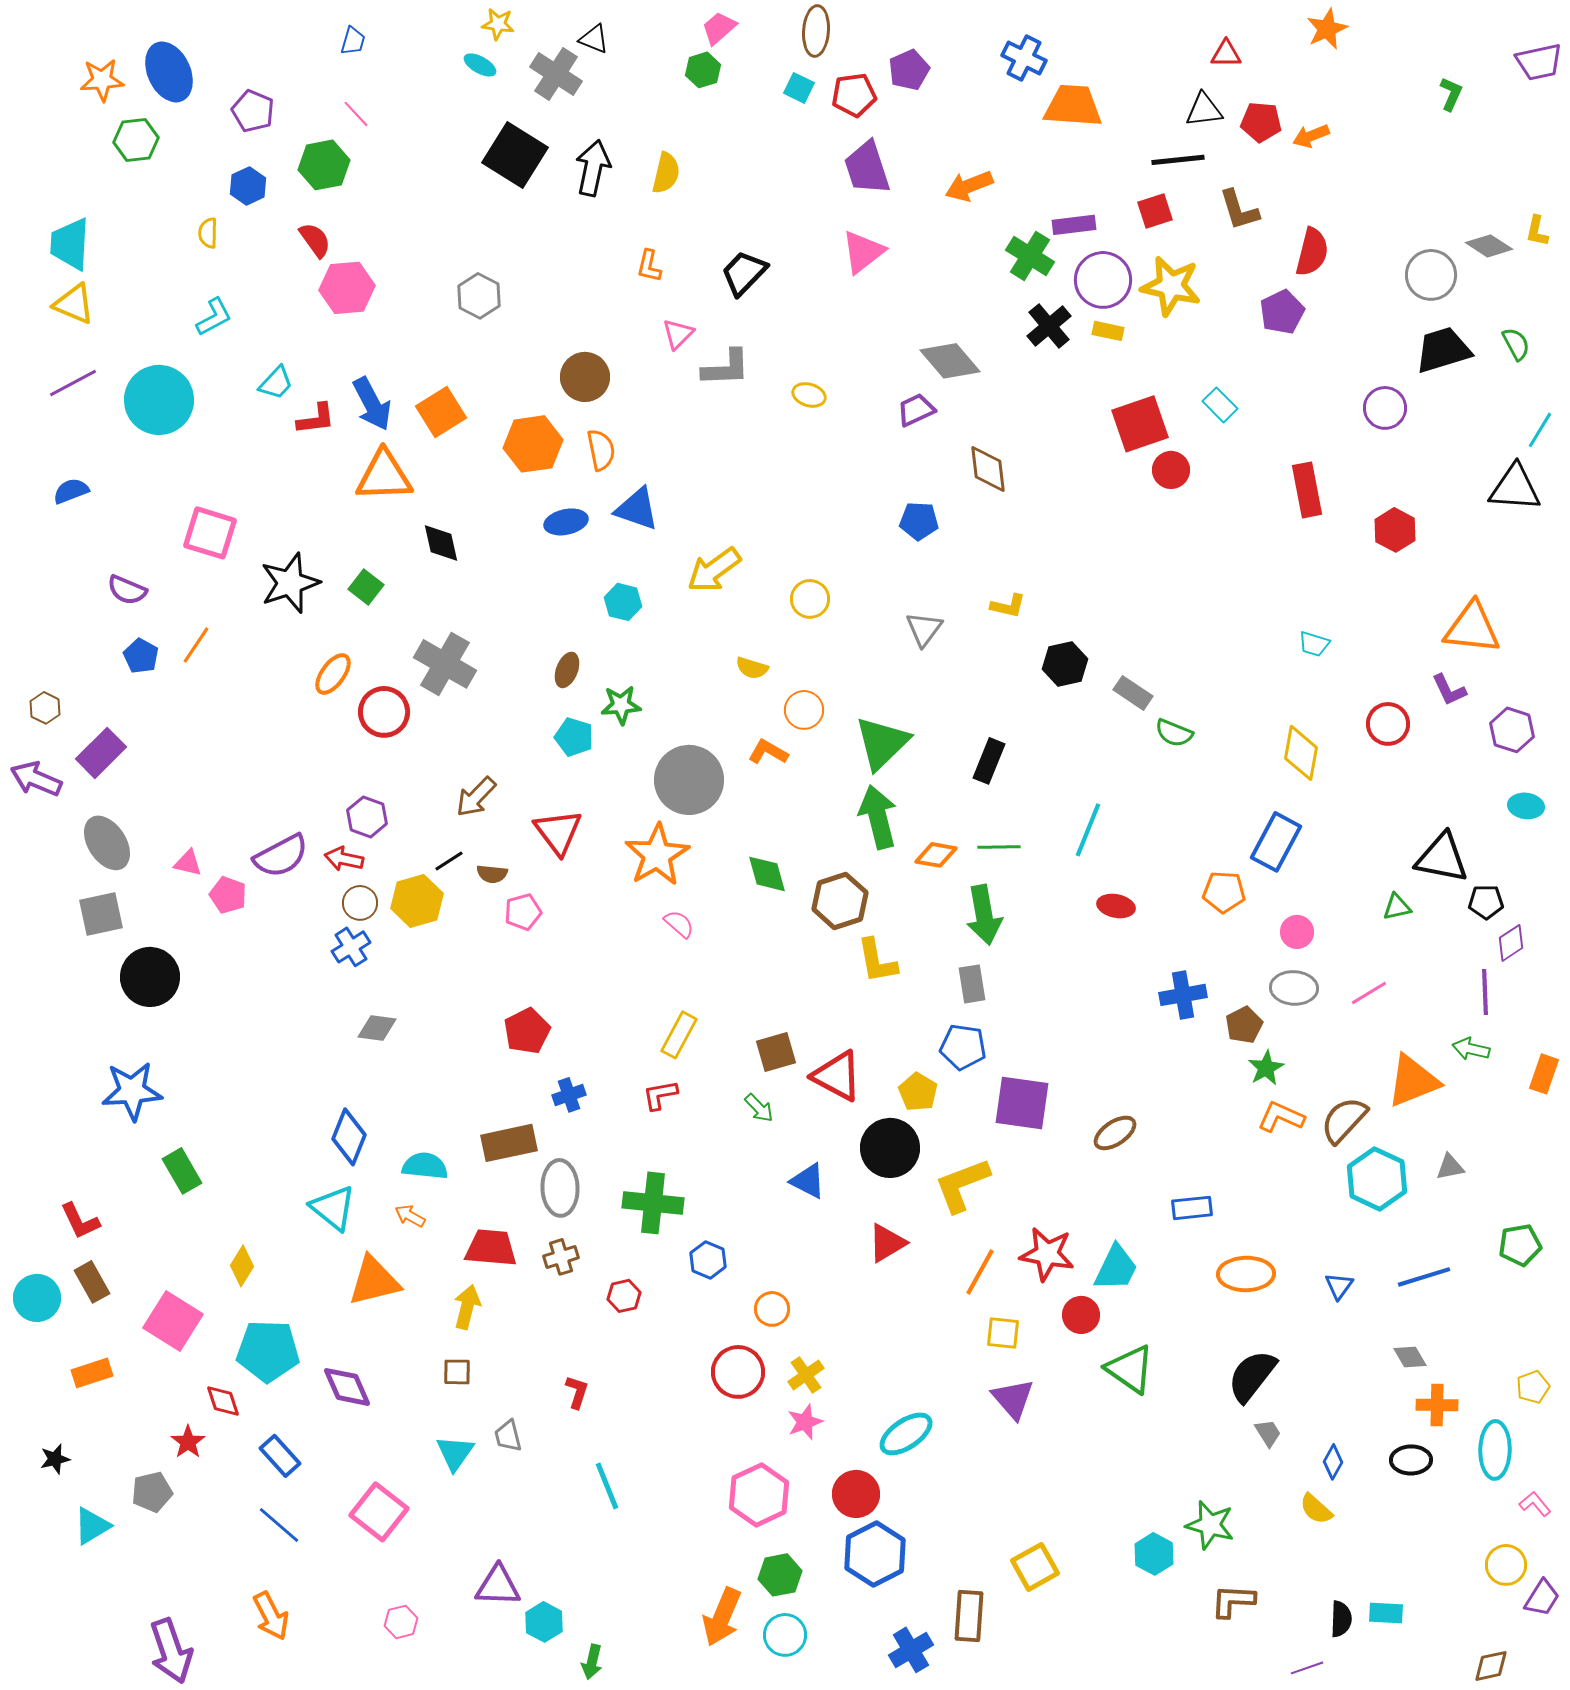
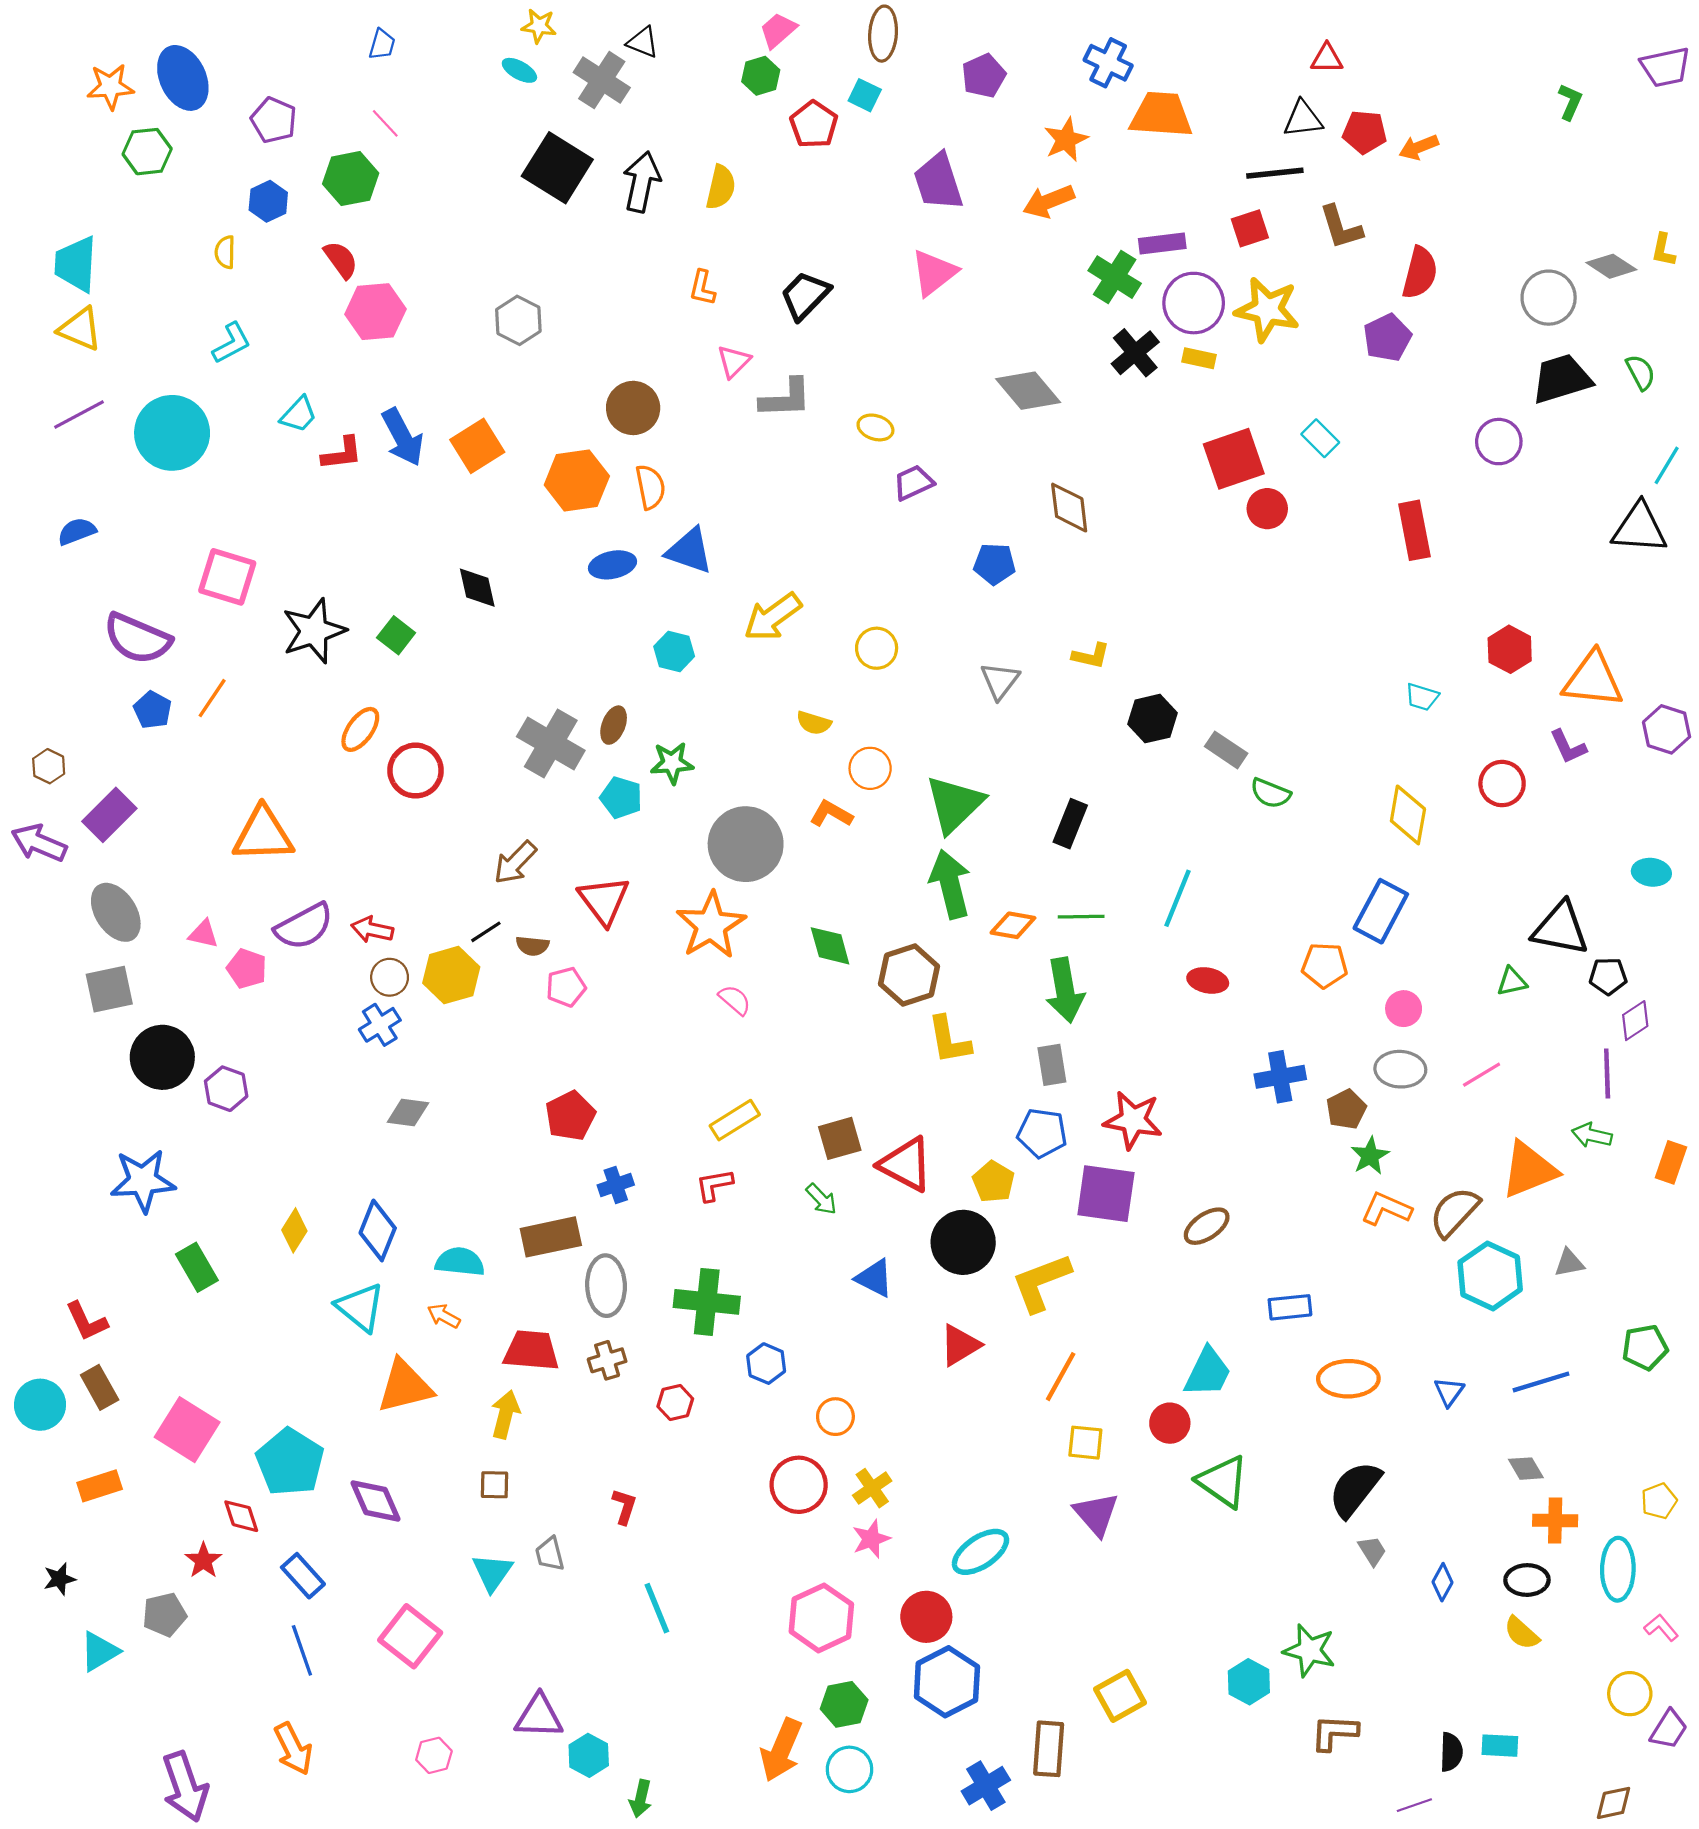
orange star: (1327, 29) -> (1066, 140), moved
red pentagon: (854, 95) -> (814, 124), moved, turned -30
purple trapezoid: (916, 410) -> (913, 483), moved
orange triangle: (384, 476) -> (263, 834), moved
red hexagon: (1395, 530) -> (1510, 649), moved
purple semicircle: (127, 590) -> (137, 638), size x1.6
gray cross: (445, 664) -> (551, 743), moved
purple hexagon: (1512, 730) -> (1667, 729), moved
purple hexagon: (367, 817) -> (226, 1089), moved
yellow rectangle: (679, 1035) -> (735, 1120), turned 30
red star: (1047, 1254) -> (1133, 1120), moved
yellow diamond: (242, 1266) -> (294, 1230), moved
cyan pentagon: (268, 1351) -> (290, 1462), turned 30
yellow semicircle: (1316, 1509) -> (1522, 1633), moved
blue line: (279, 1525) -> (302, 1650), turned 30

